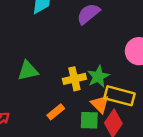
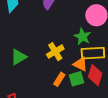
green star: (98, 76) -> (82, 37), moved
orange rectangle: (56, 112) -> (59, 79), moved

